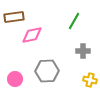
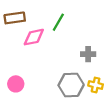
green line: (74, 21) -> (58, 22), moved
gray hexagon: (47, 71) -> (71, 85), moved

